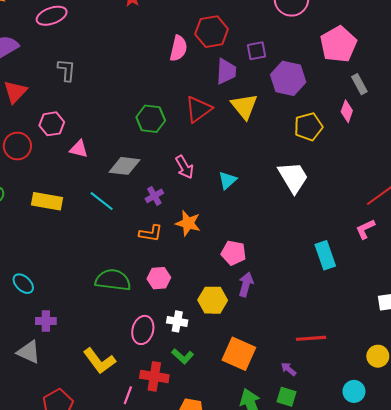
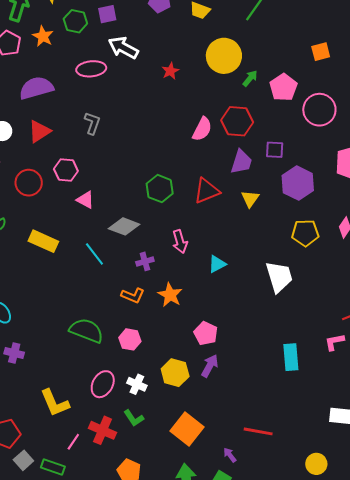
yellow triangle: (244, 106) -> (250, 199), size x0.7

